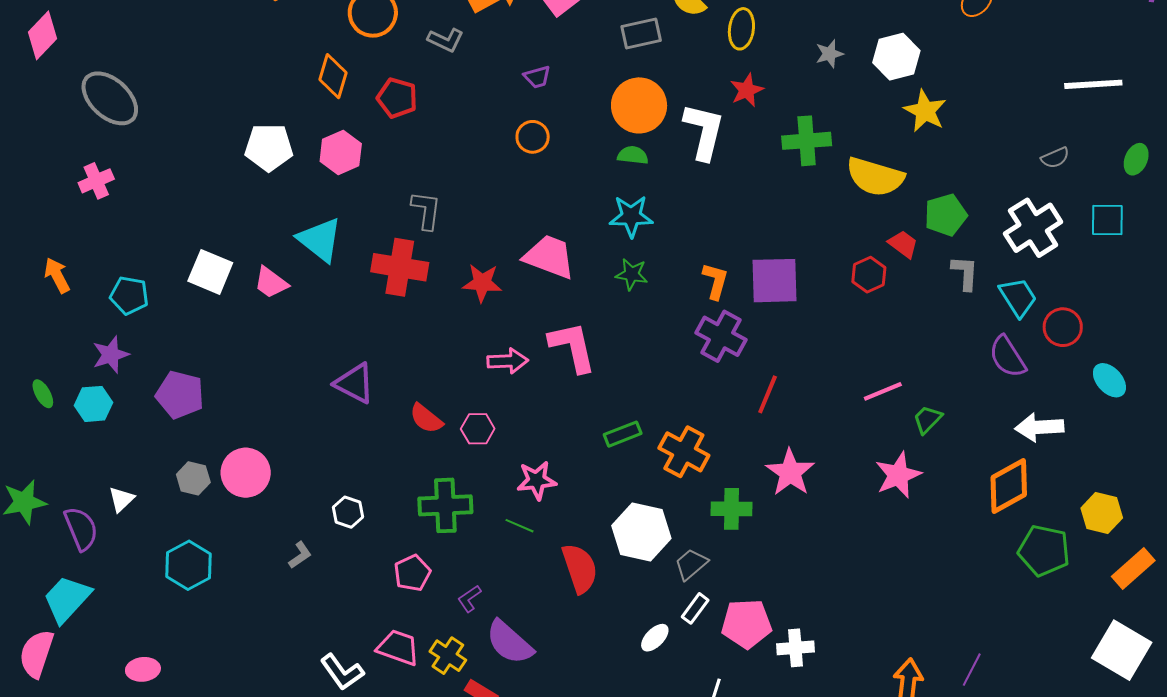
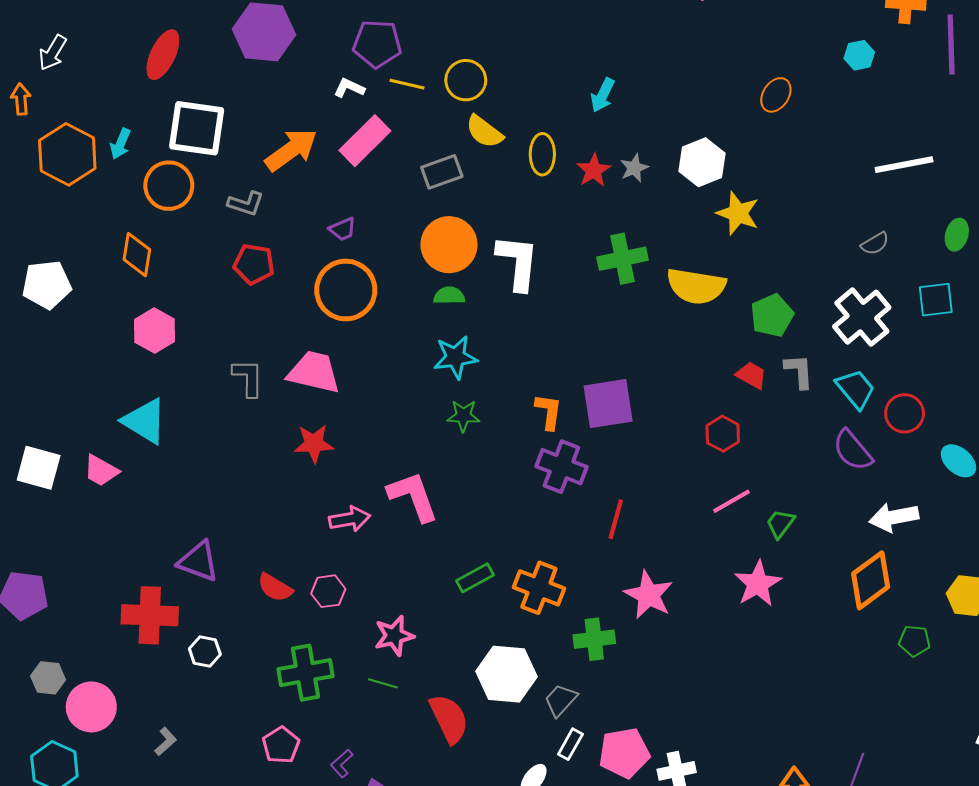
red star: (747, 90) -> (594, 170), moved
red pentagon: (397, 98) -> (254, 264), moved
orange circle: (533, 137) -> (346, 290), size x1.8
white pentagon: (269, 147) -> (47, 285), moved
red trapezoid: (903, 244) -> (751, 375), moved
pink trapezoid: (549, 257) -> (314, 372), moved
red cross: (400, 267) -> (150, 615), moved
red hexagon: (869, 275) -> (723, 434), moved
pink circle: (246, 473) -> (91, 707), moved
white hexagon: (348, 512) -> (205, 652), moved
green pentagon: (1044, 551) -> (914, 641), size x0.6

